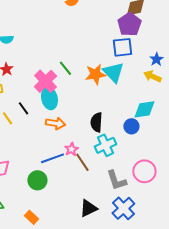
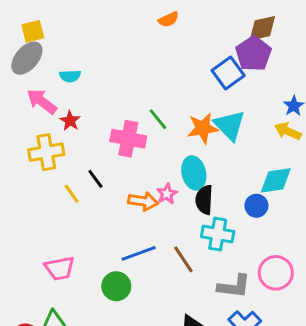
blue square: (122, 47) -> (228, 73), moved, turned -30
pink cross: (45, 81) -> (128, 139), turned -35
cyan ellipse: (49, 98) -> (194, 173), moved
cyan cross: (105, 145) -> (218, 234), turned 35
pink star: (71, 149) -> (167, 194), moved
gray L-shape: (116, 180) -> (234, 286), turned -65

